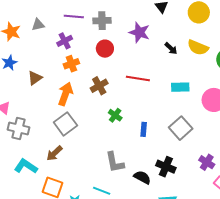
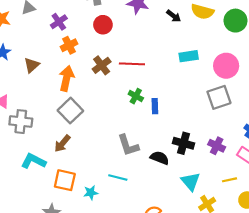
red line: (138, 78) -> (132, 64), moved
green cross: (115, 115) -> (136, 96), moved
gray square: (181, 128) -> (219, 97), moved, turned 30
purple cross: (207, 162) -> (217, 146), moved

